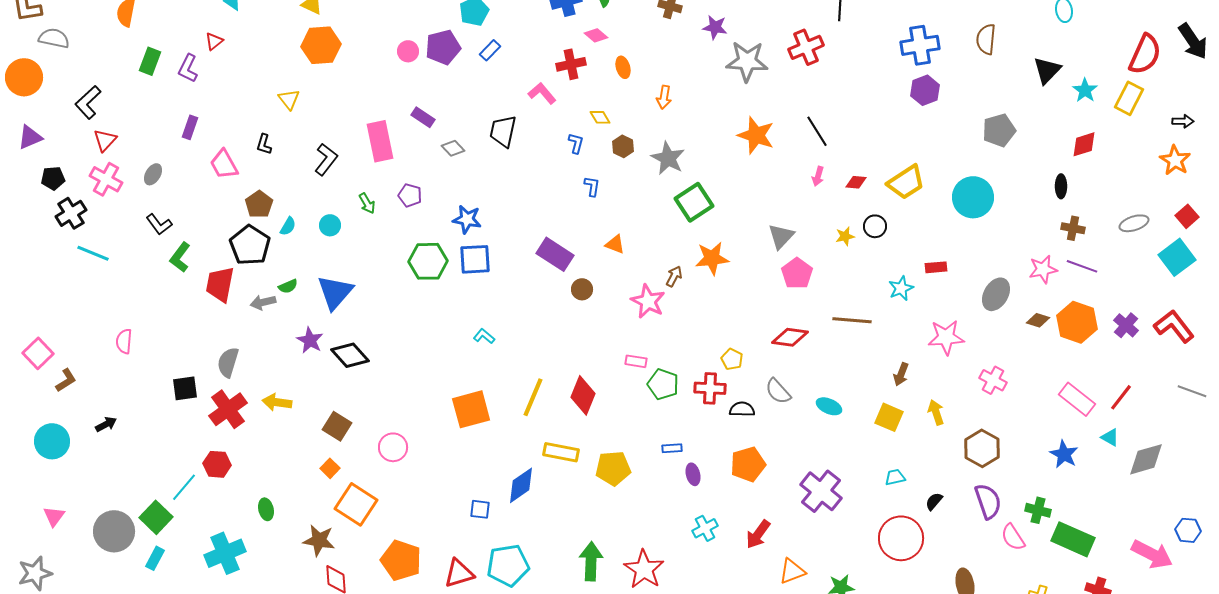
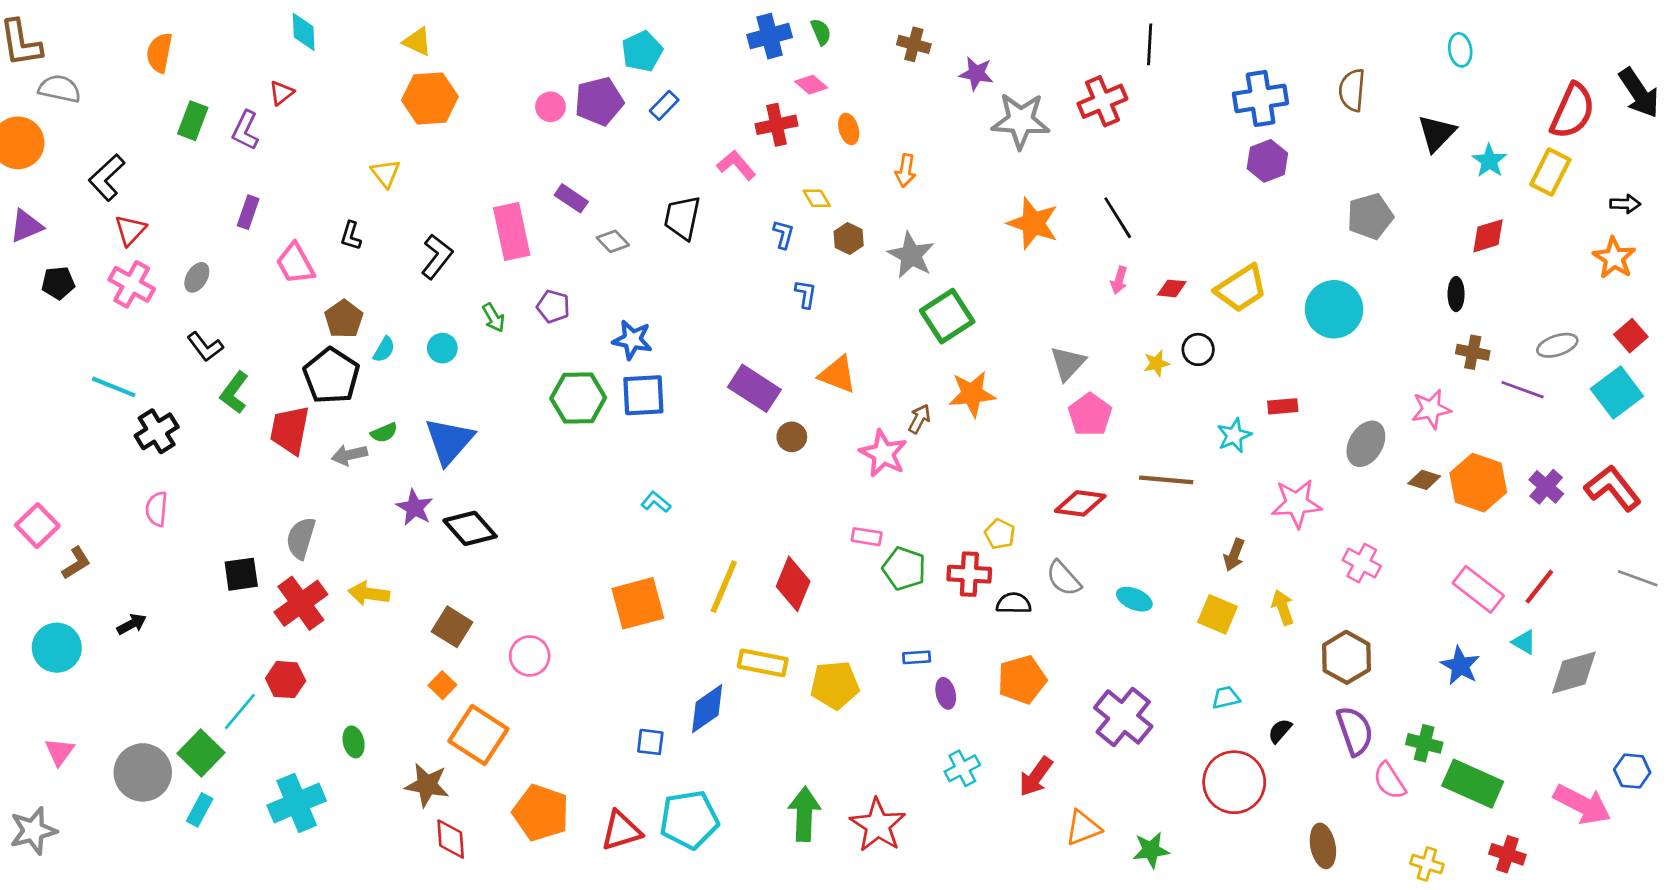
black cross: (71, 213) -> (157, 431), moved
orange triangle: (615, 244) -> (838, 374), size x1.4
purple line: (1082, 266) -> (1523, 390), moved

